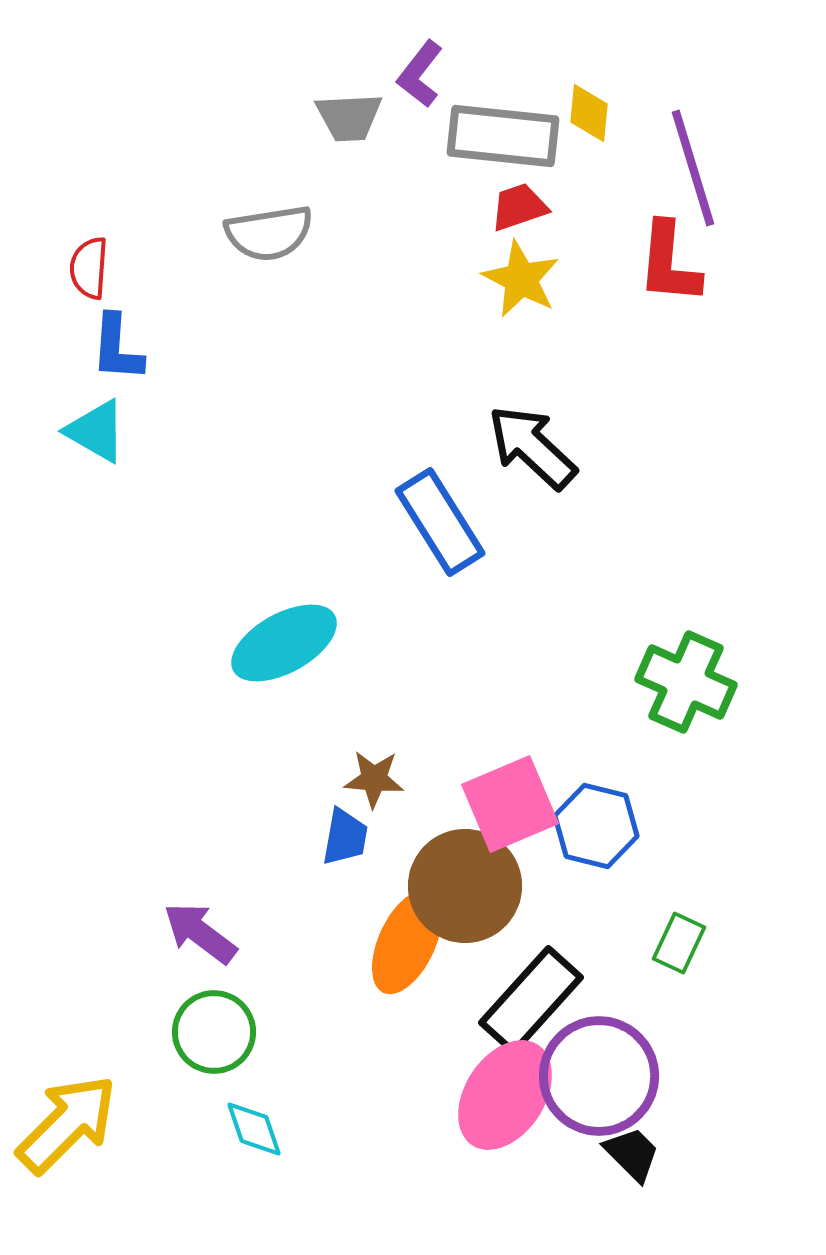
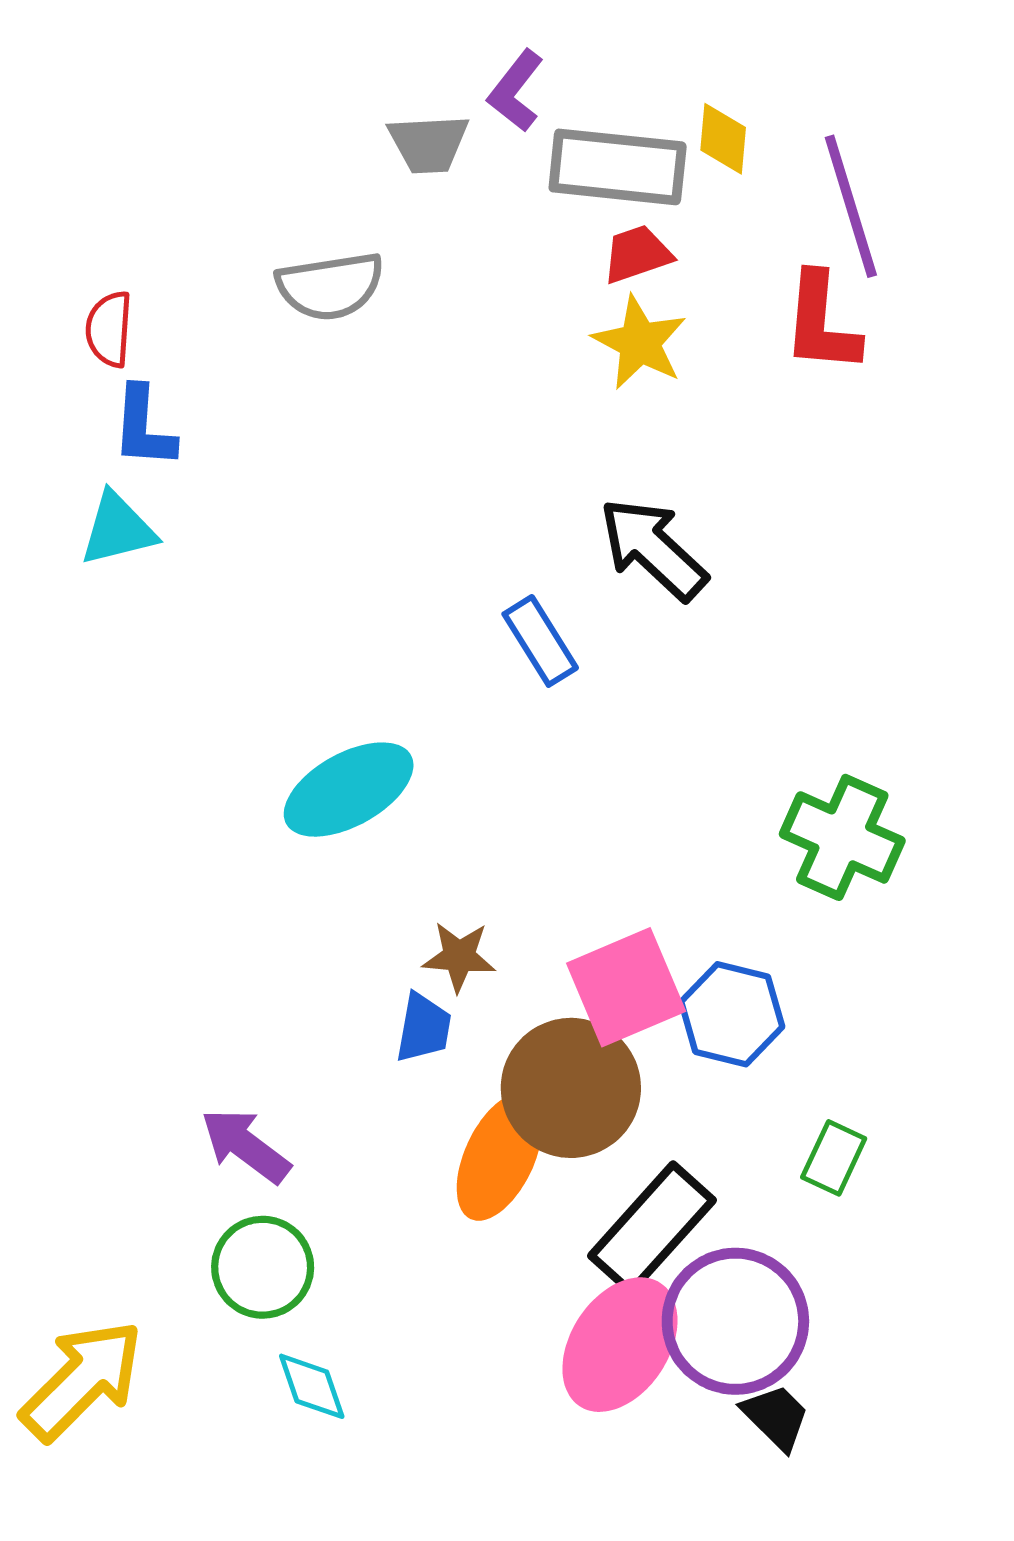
cyan triangle: (96, 431) -> (118, 529), turned -44
blue rectangle: (440, 522) -> (540, 641), size x0.7

